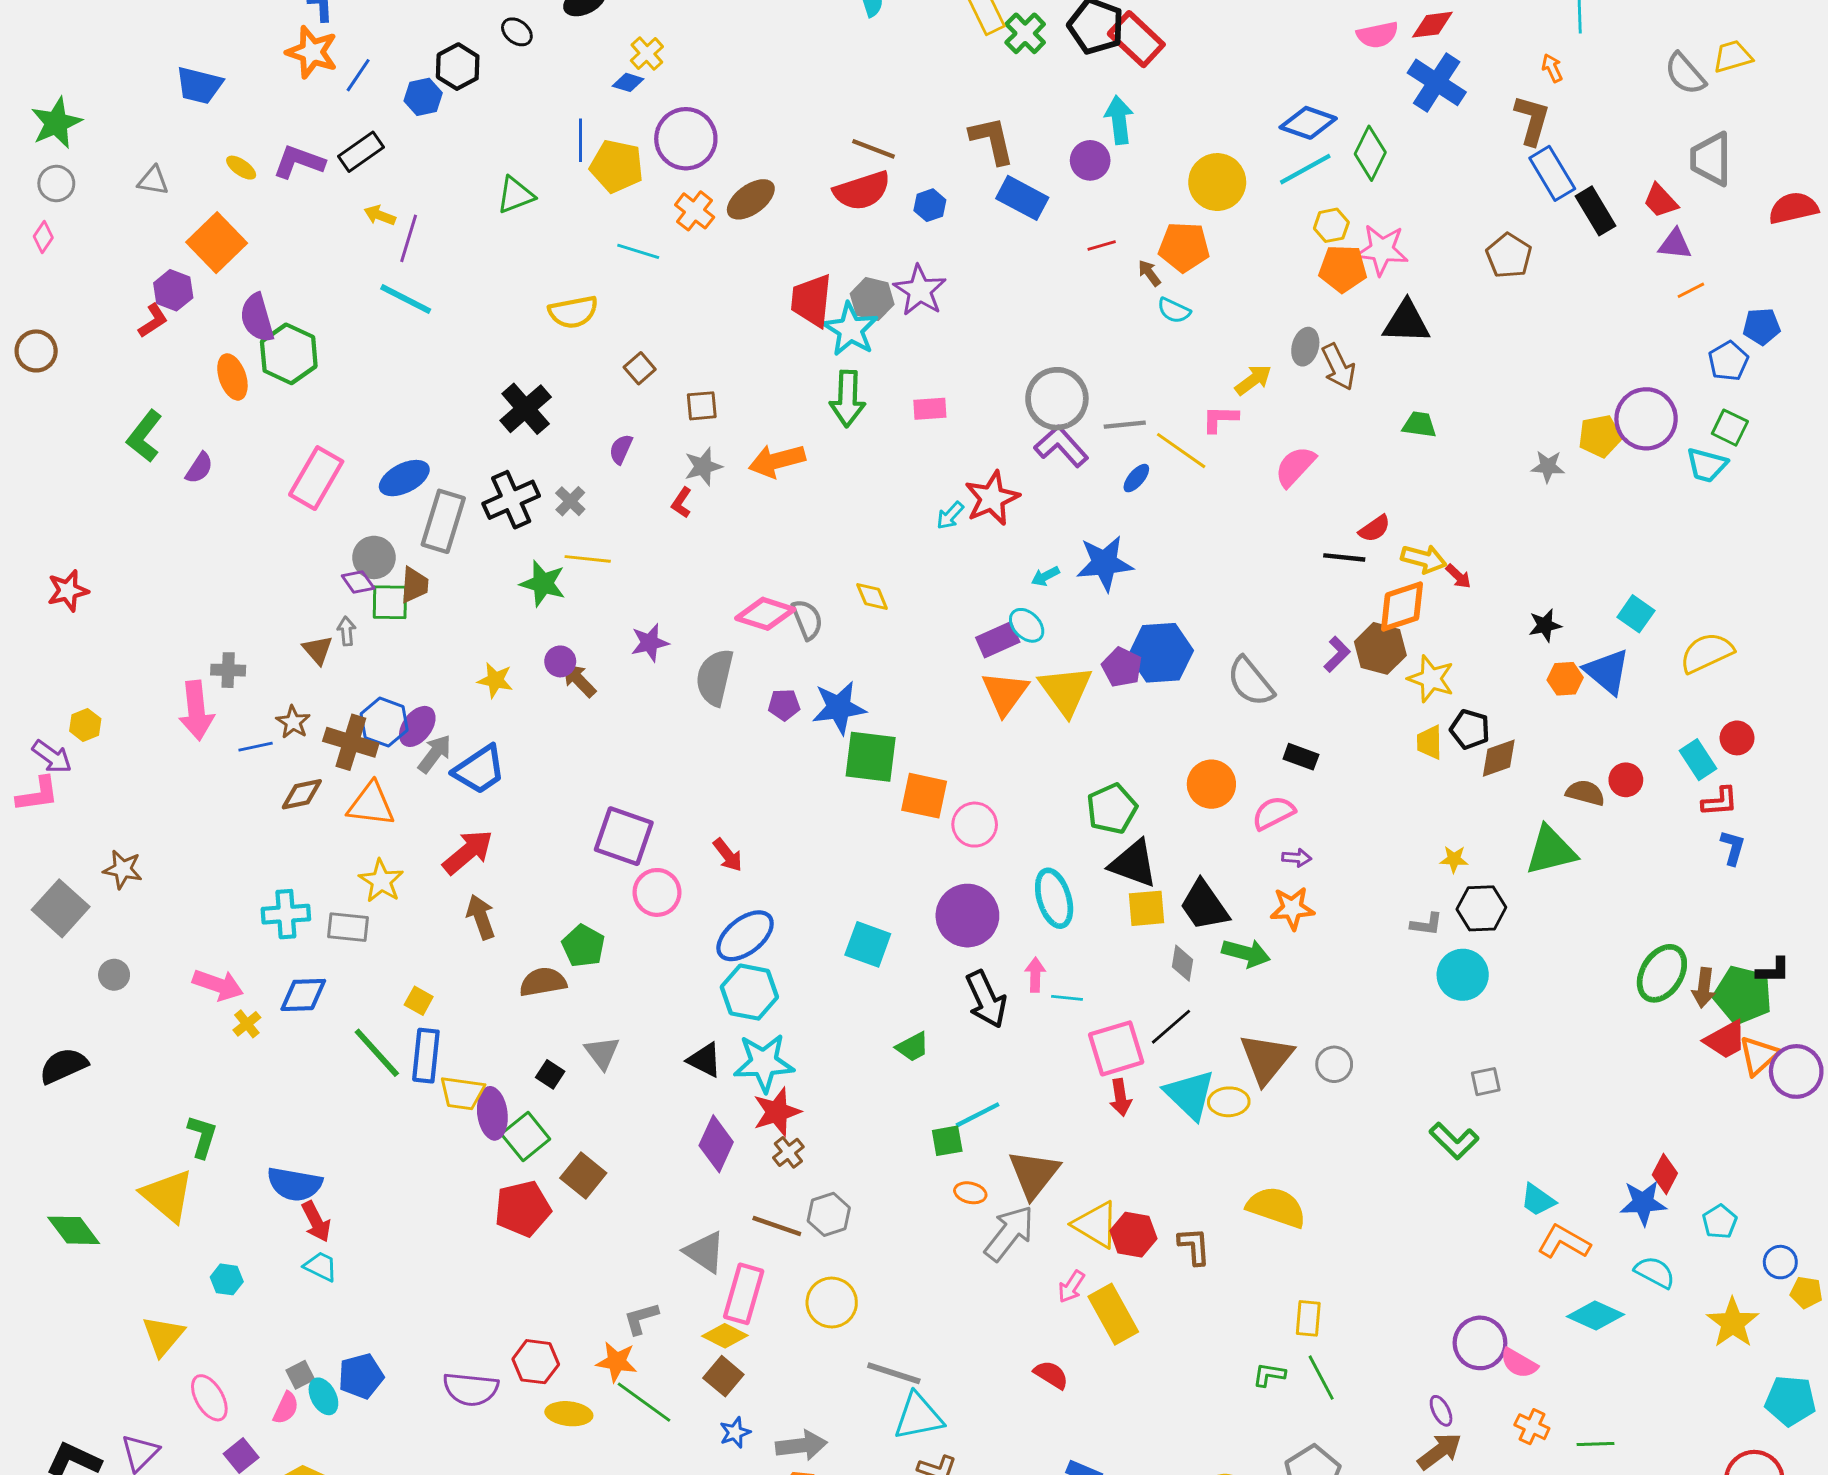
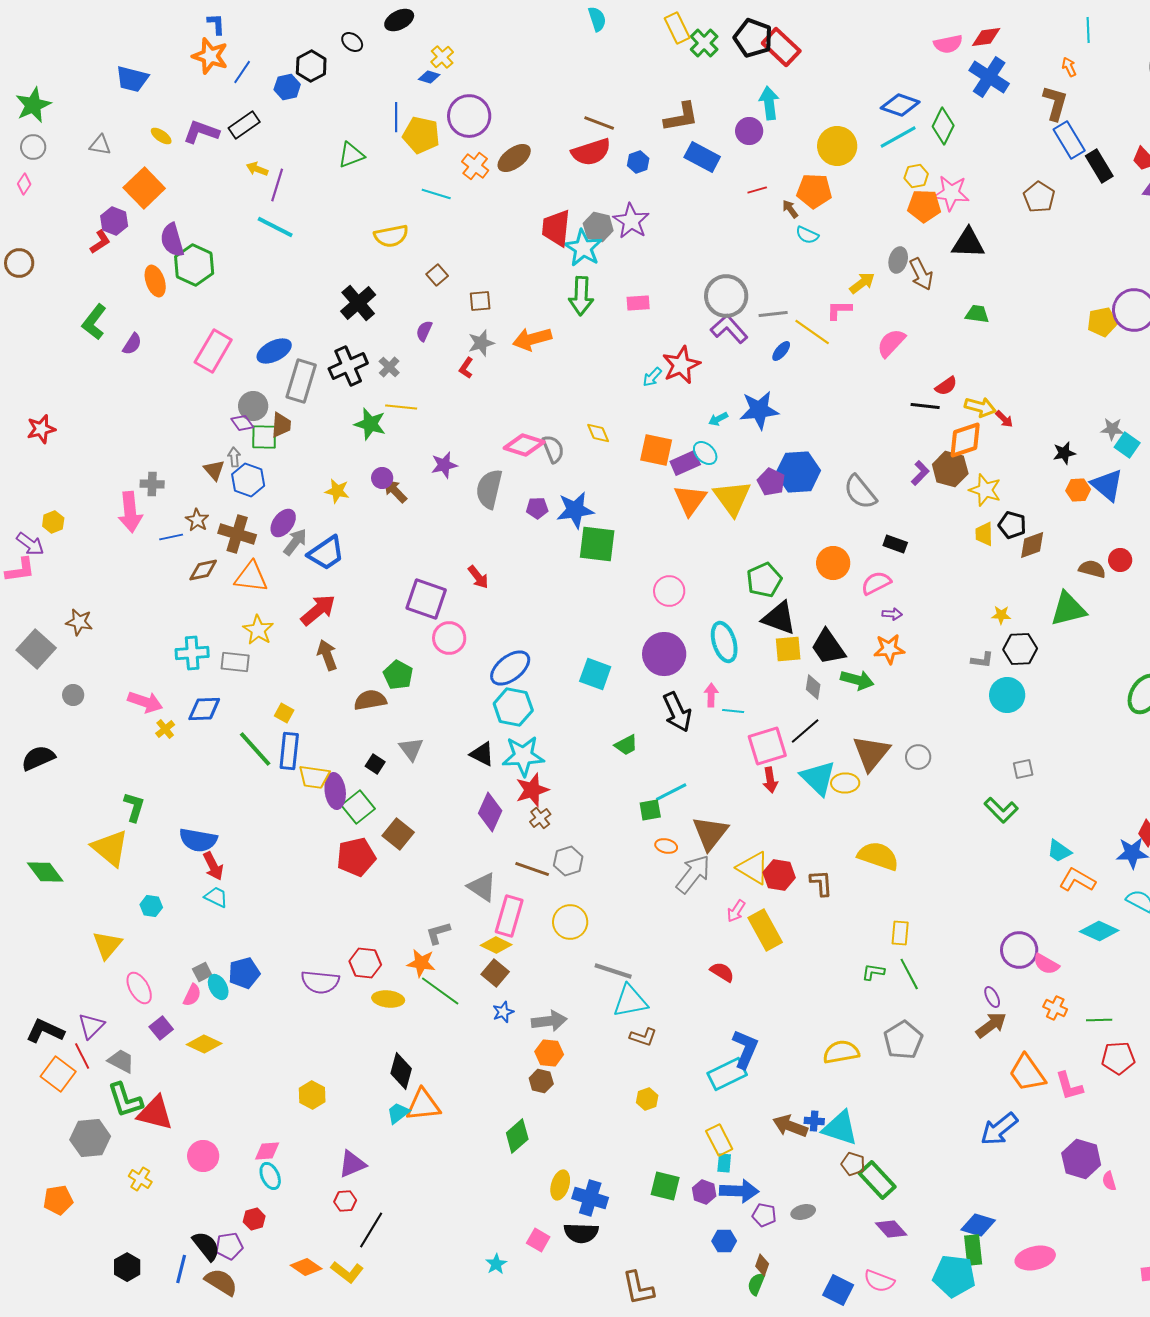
brown L-shape: (992, 140) -> (681, 117), turned 93
gray star: (1548, 466) -> (1112, 429), moved
blue hexagon: (384, 722) -> (248, 480), moved
orange square: (924, 796) -> (656, 450), moved
red arrow: (728, 855) -> (478, 577), moved

